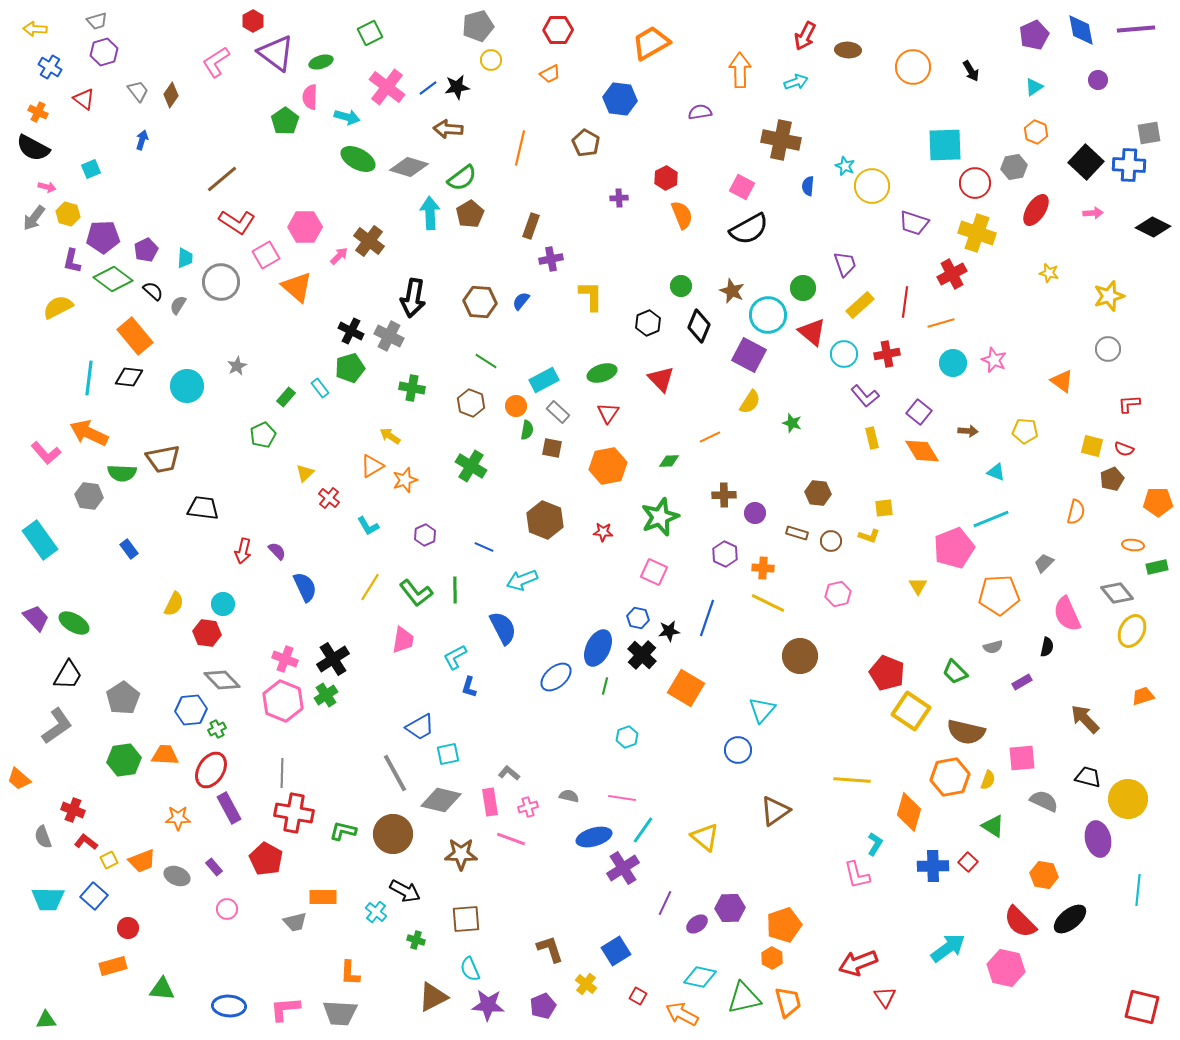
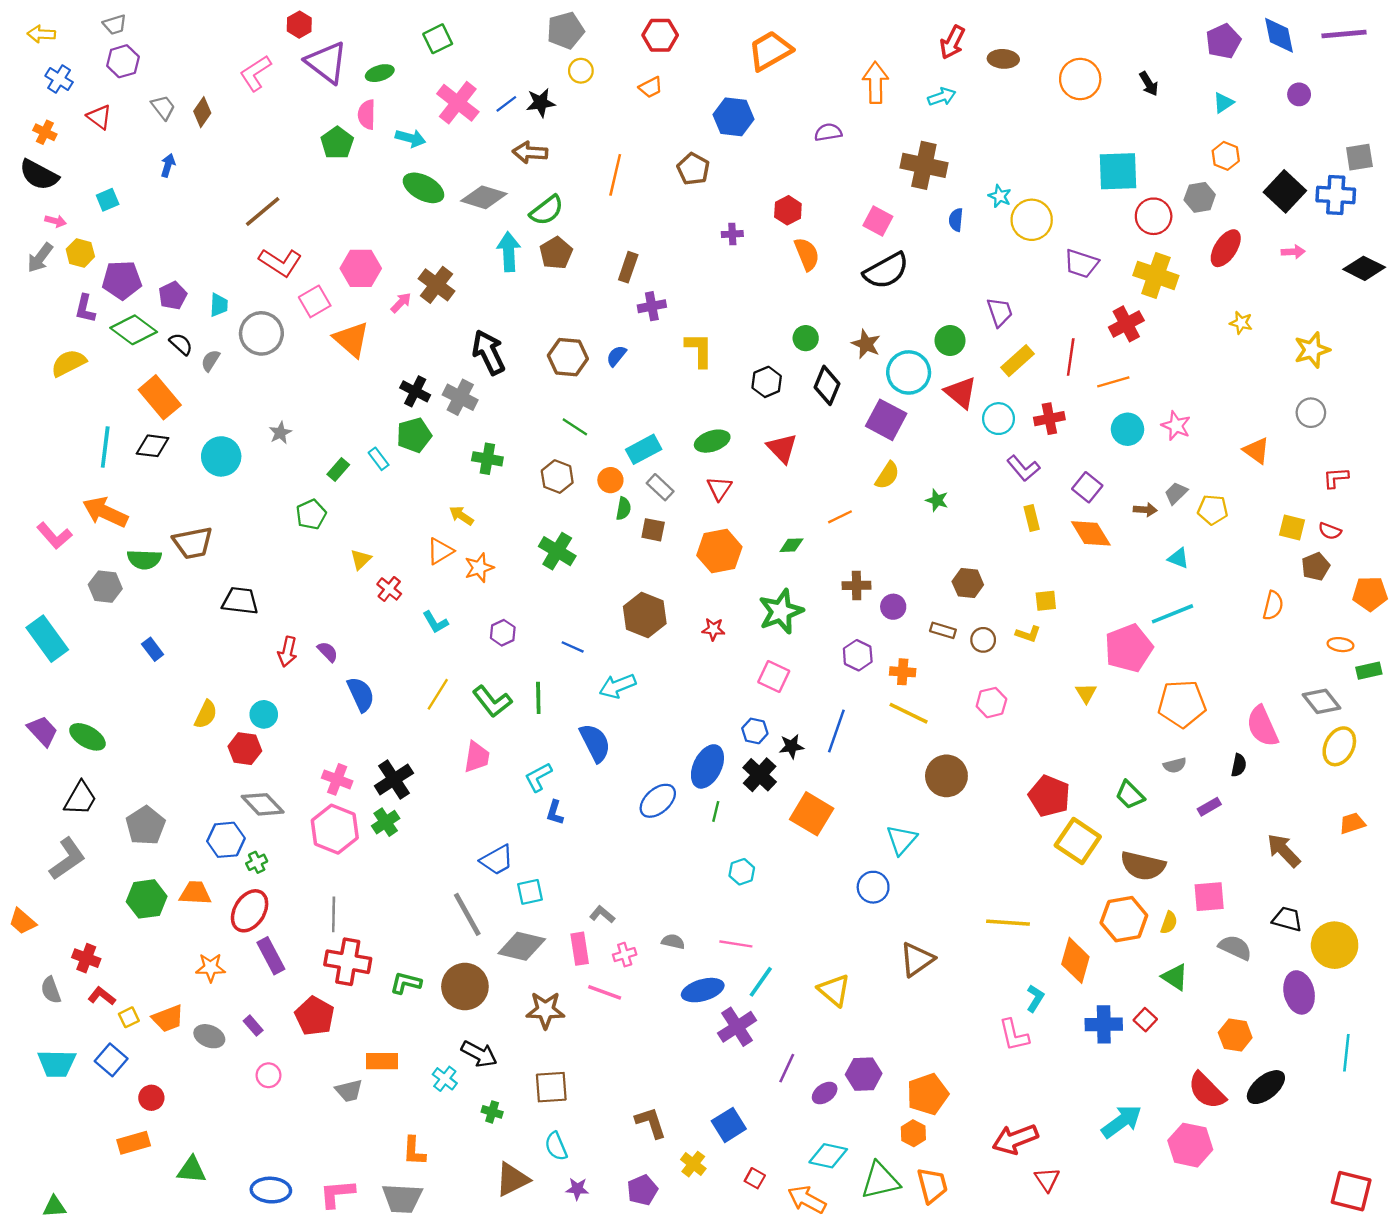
black arrow: (413, 298) -> (489, 352), turned 144
gray trapezoid: (1044, 563) -> (1176, 493), moved
purple star: (488, 1005) -> (577, 1189), size x0.6

